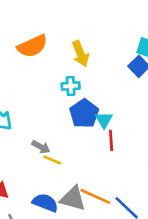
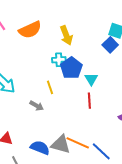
blue pentagon: (84, 114) -> (71, 68), moved
cyan triangle: (104, 120) -> (91, 79), moved
yellow line: (52, 160) -> (50, 87), moved, turned 48

